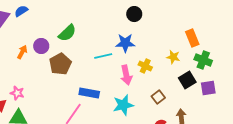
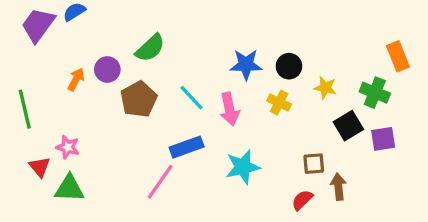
black circle: (134, 14) -> (289, 66), moved
orange rectangle: (192, 38) -> (398, 56), moved
cyan line: (103, 56) -> (192, 98), moved, turned 60
pink arrow: (126, 75) -> (230, 109), moved
blue rectangle: (89, 93) -> (187, 147), turned -30
brown square: (158, 97) -> (314, 164), moved, turned 32

